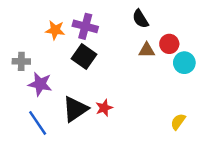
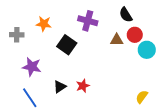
black semicircle: (140, 19) -> (126, 15), moved
purple cross: (85, 26) -> (88, 21), moved
gray cross: (21, 61) -> (17, 35), moved
black triangle: (75, 109) -> (60, 87), size x0.6

